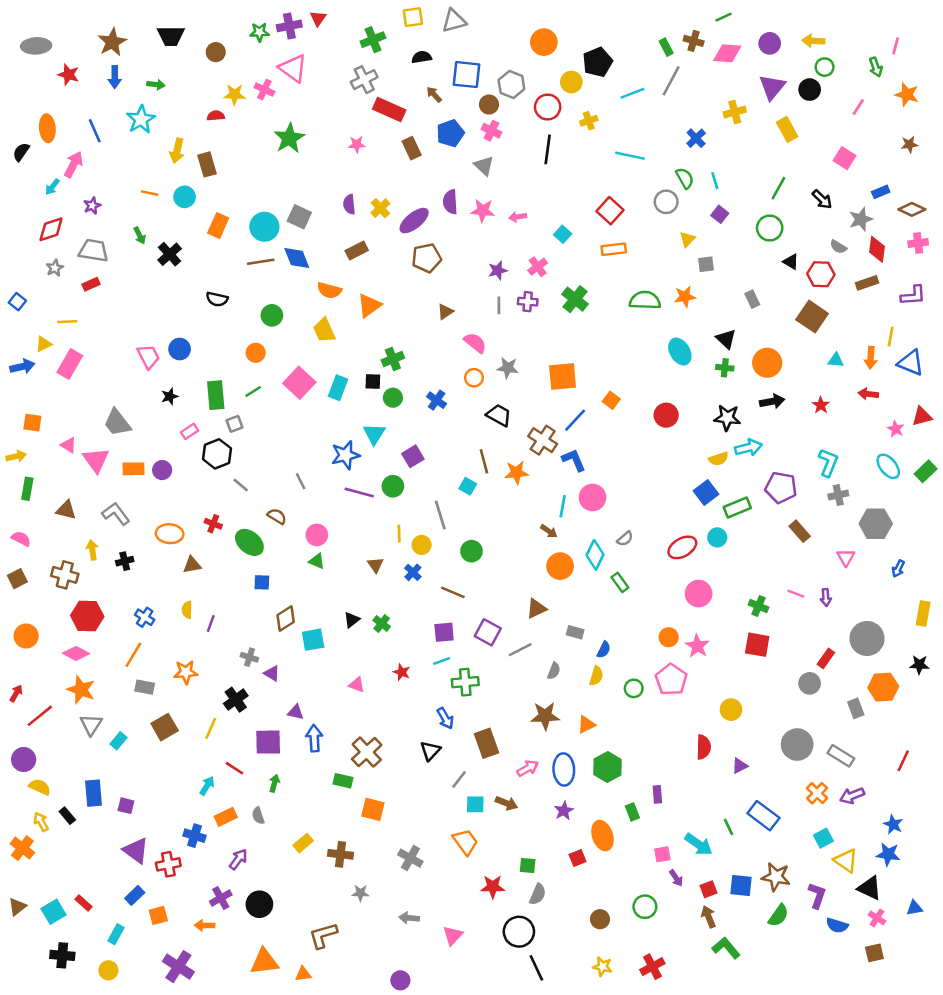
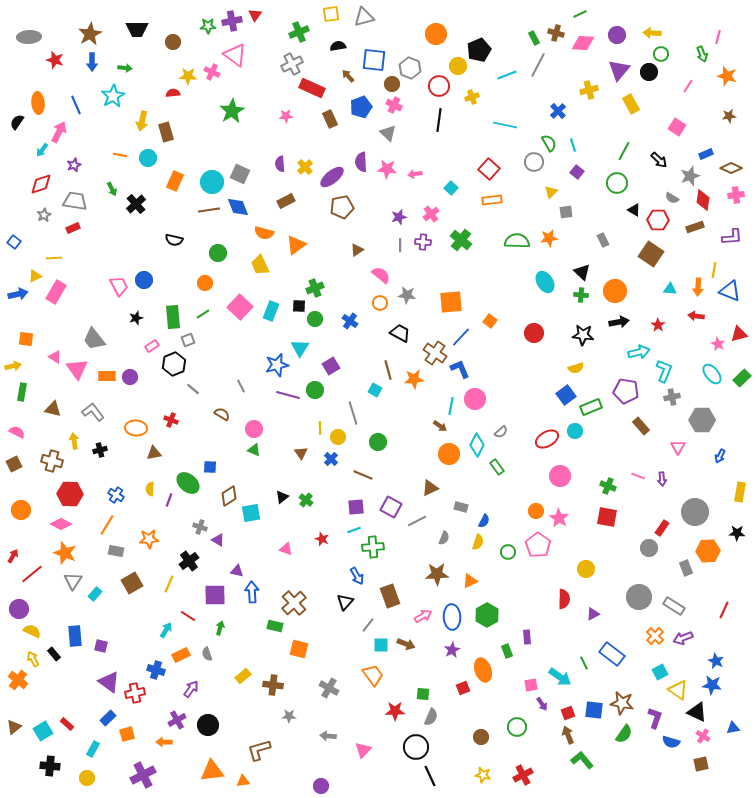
cyan arrow: (748, 448) -> (639, 352), moved
green ellipse: (249, 542) -> (188, 483), moved
purple cross: (178, 967) -> (143, 775), turned 30

